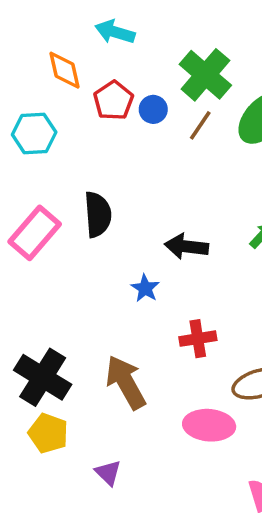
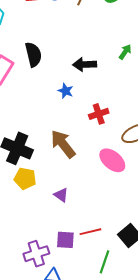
pink ellipse: (209, 425) -> (112, 160), turned 44

